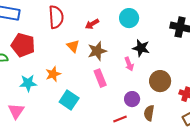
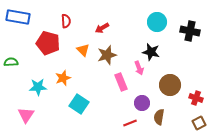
red semicircle: (56, 17) -> (66, 21), size x0.6
cyan circle: (129, 18) -> (157, 22), moved
red pentagon: (23, 45) -> (48, 43), moved
pink rectangle: (100, 78) -> (121, 82), moved

